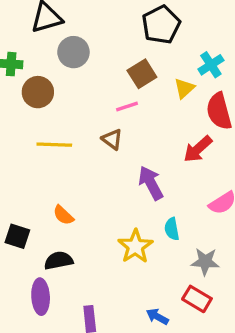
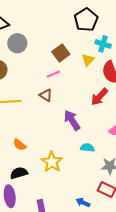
black pentagon: (161, 25) -> (86, 20), moved
cyan cross: (211, 65) -> (103, 44), turned -35
cyan semicircle: (172, 229) -> (87, 148), turned 112
yellow star: (135, 246) -> (52, 162), moved

